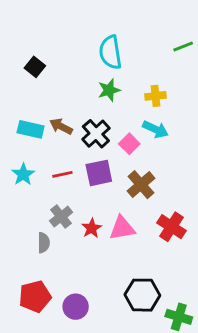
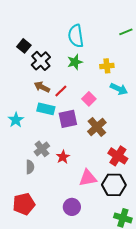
cyan rectangle: (31, 129) -> (46, 109), moved
cyan arrow: (156, 129) -> (119, 89), moved
black cross: (96, 134) -> (41, 61), moved
red line: (62, 174) -> (61, 91), moved, turned -32
pink triangle: (122, 228) -> (88, 178), moved
black hexagon: (142, 295) -> (114, 185), moved
purple circle: (76, 307) -> (72, 207), moved

